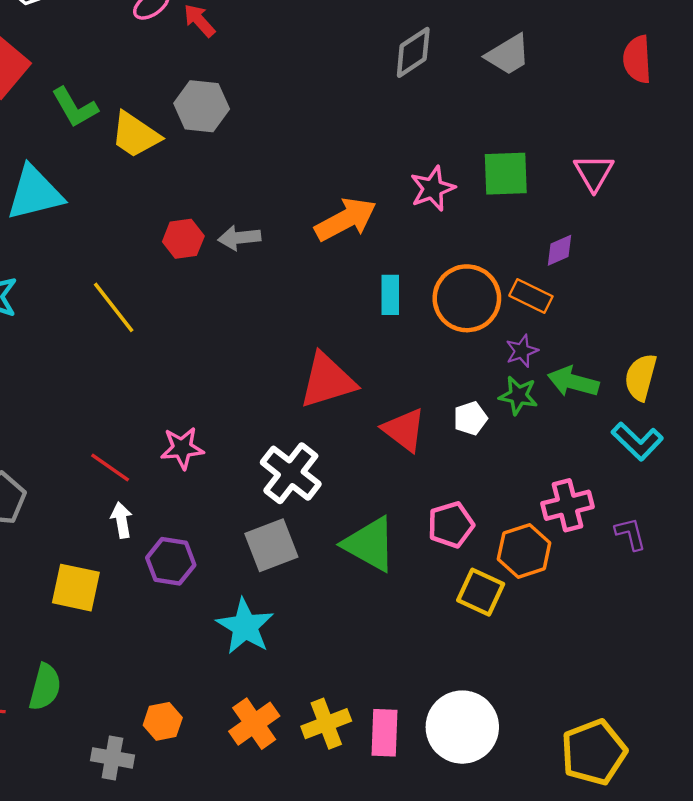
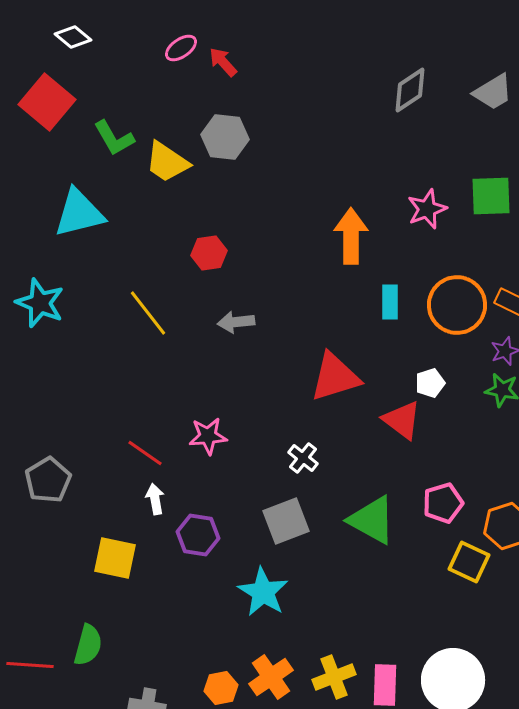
orange arrow: (346, 219) -> (351, 236), turned -62
gray arrow: (239, 238) -> (236, 322), moved
white pentagon: (470, 418) -> (430, 383), moved
white cross: (291, 473) -> (303, 458), size x0.6
orange hexagon: (163, 721) -> (221, 688), moved

